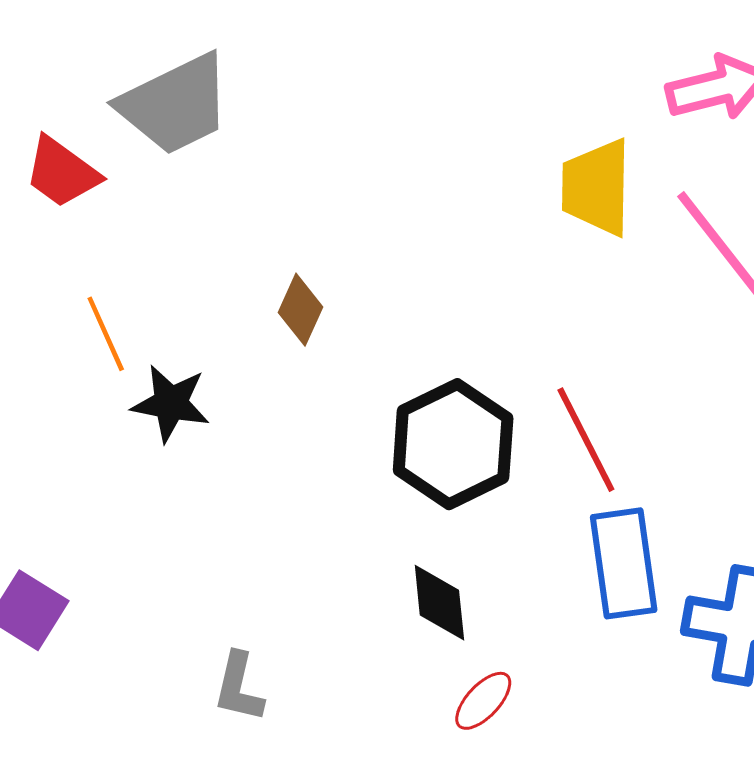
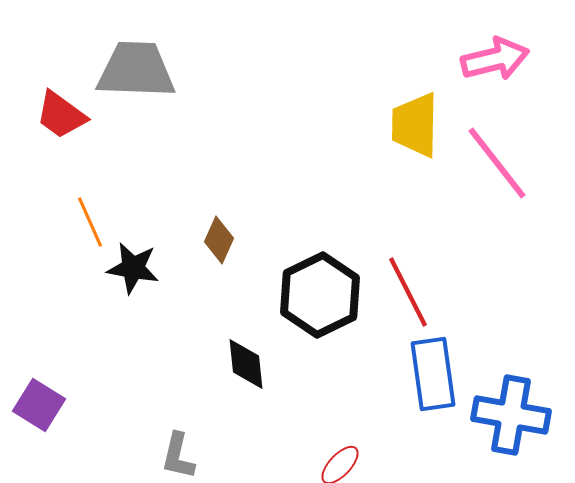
gray trapezoid: (175, 104) -> (136, 70), turned -152
brown diamond: (301, 310) -> (219, 240), moved
black diamond: (439, 603) -> (246, 364), moved

